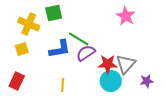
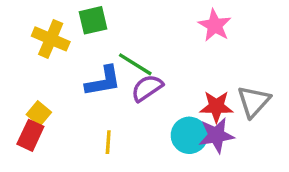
yellow square: (22, 49) -> (39, 113), moved, turned -32
red star: (108, 64) -> (216, 107), moved
gray triangle: (126, 64) -> (254, 101), moved
purple star: (147, 81) -> (216, 135), moved, size x1.5

